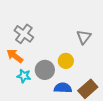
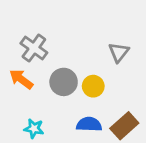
gray circle: (45, 70) -> (64, 82), moved
cyan star: (24, 76) -> (34, 129), moved

